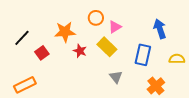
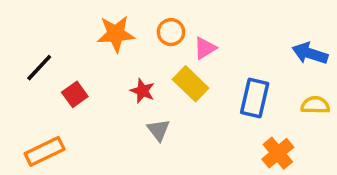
blue arrow: (160, 29) -> (310, 53), moved, turned -54
orange star: (65, 32) -> (116, 34), moved
gray triangle: (116, 77) -> (159, 130), moved

